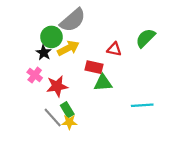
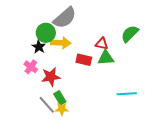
yellow arrow: (68, 48) -> (61, 43), turned 30
green triangle: (103, 83) -> (106, 58), moved

